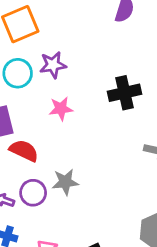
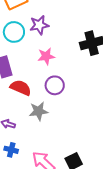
gray star: (65, 182) -> (39, 111), moved
purple circle: (33, 193) -> (55, 85), moved

